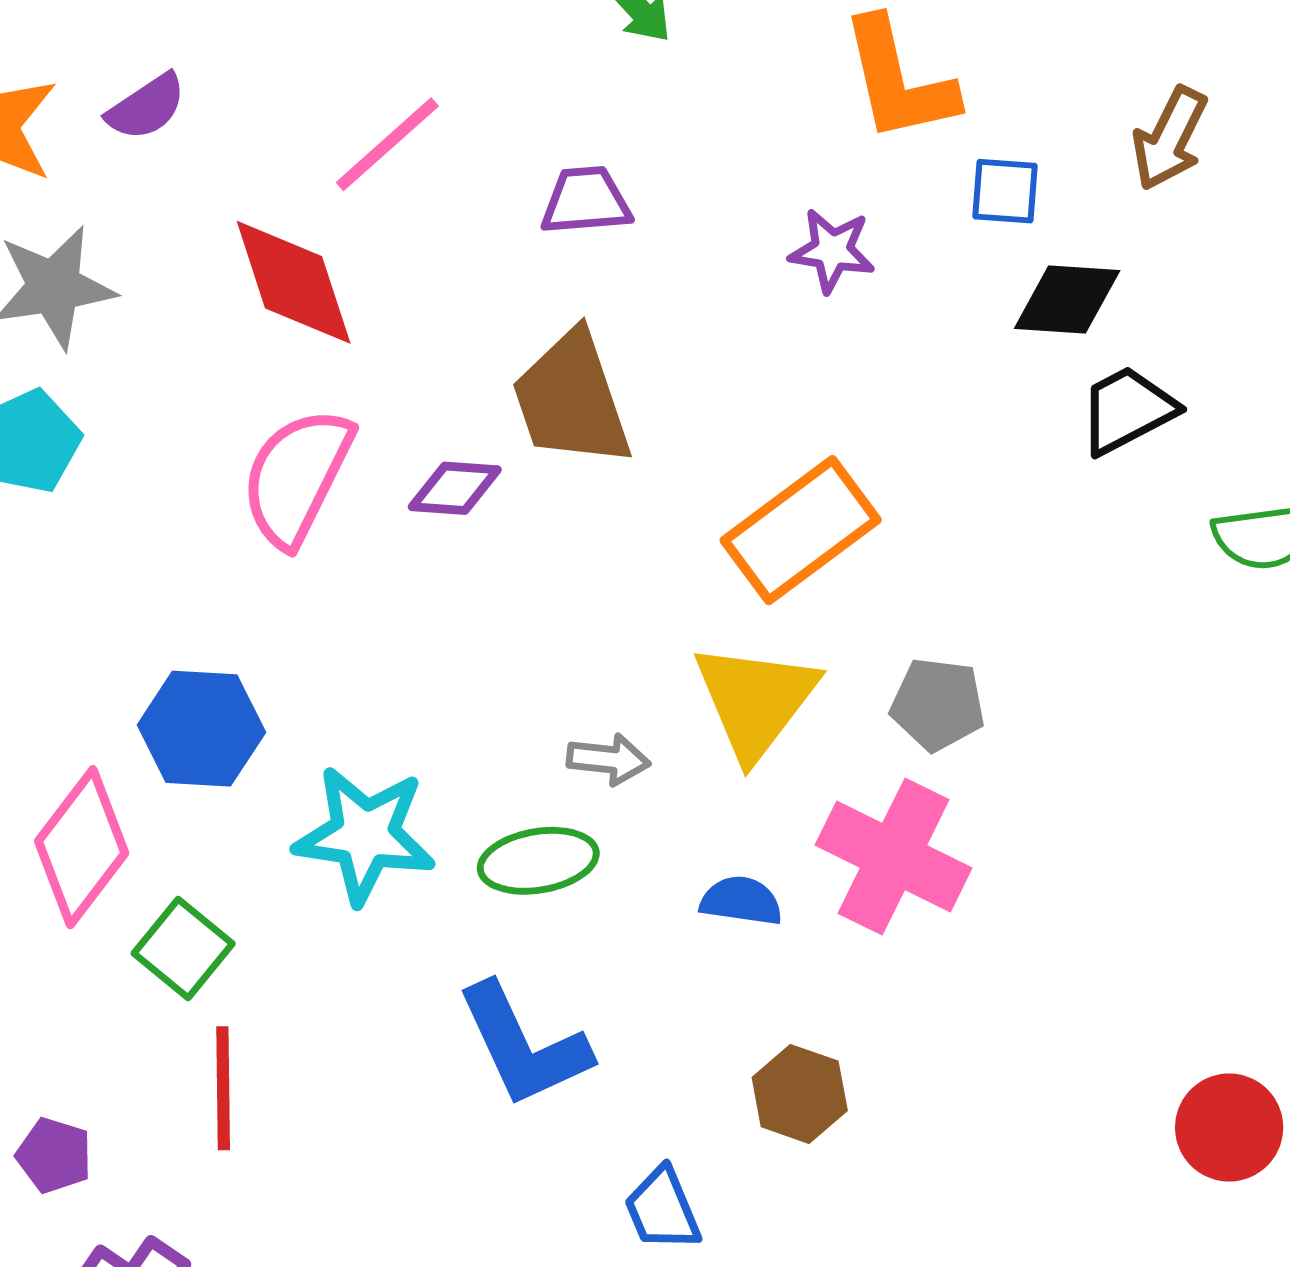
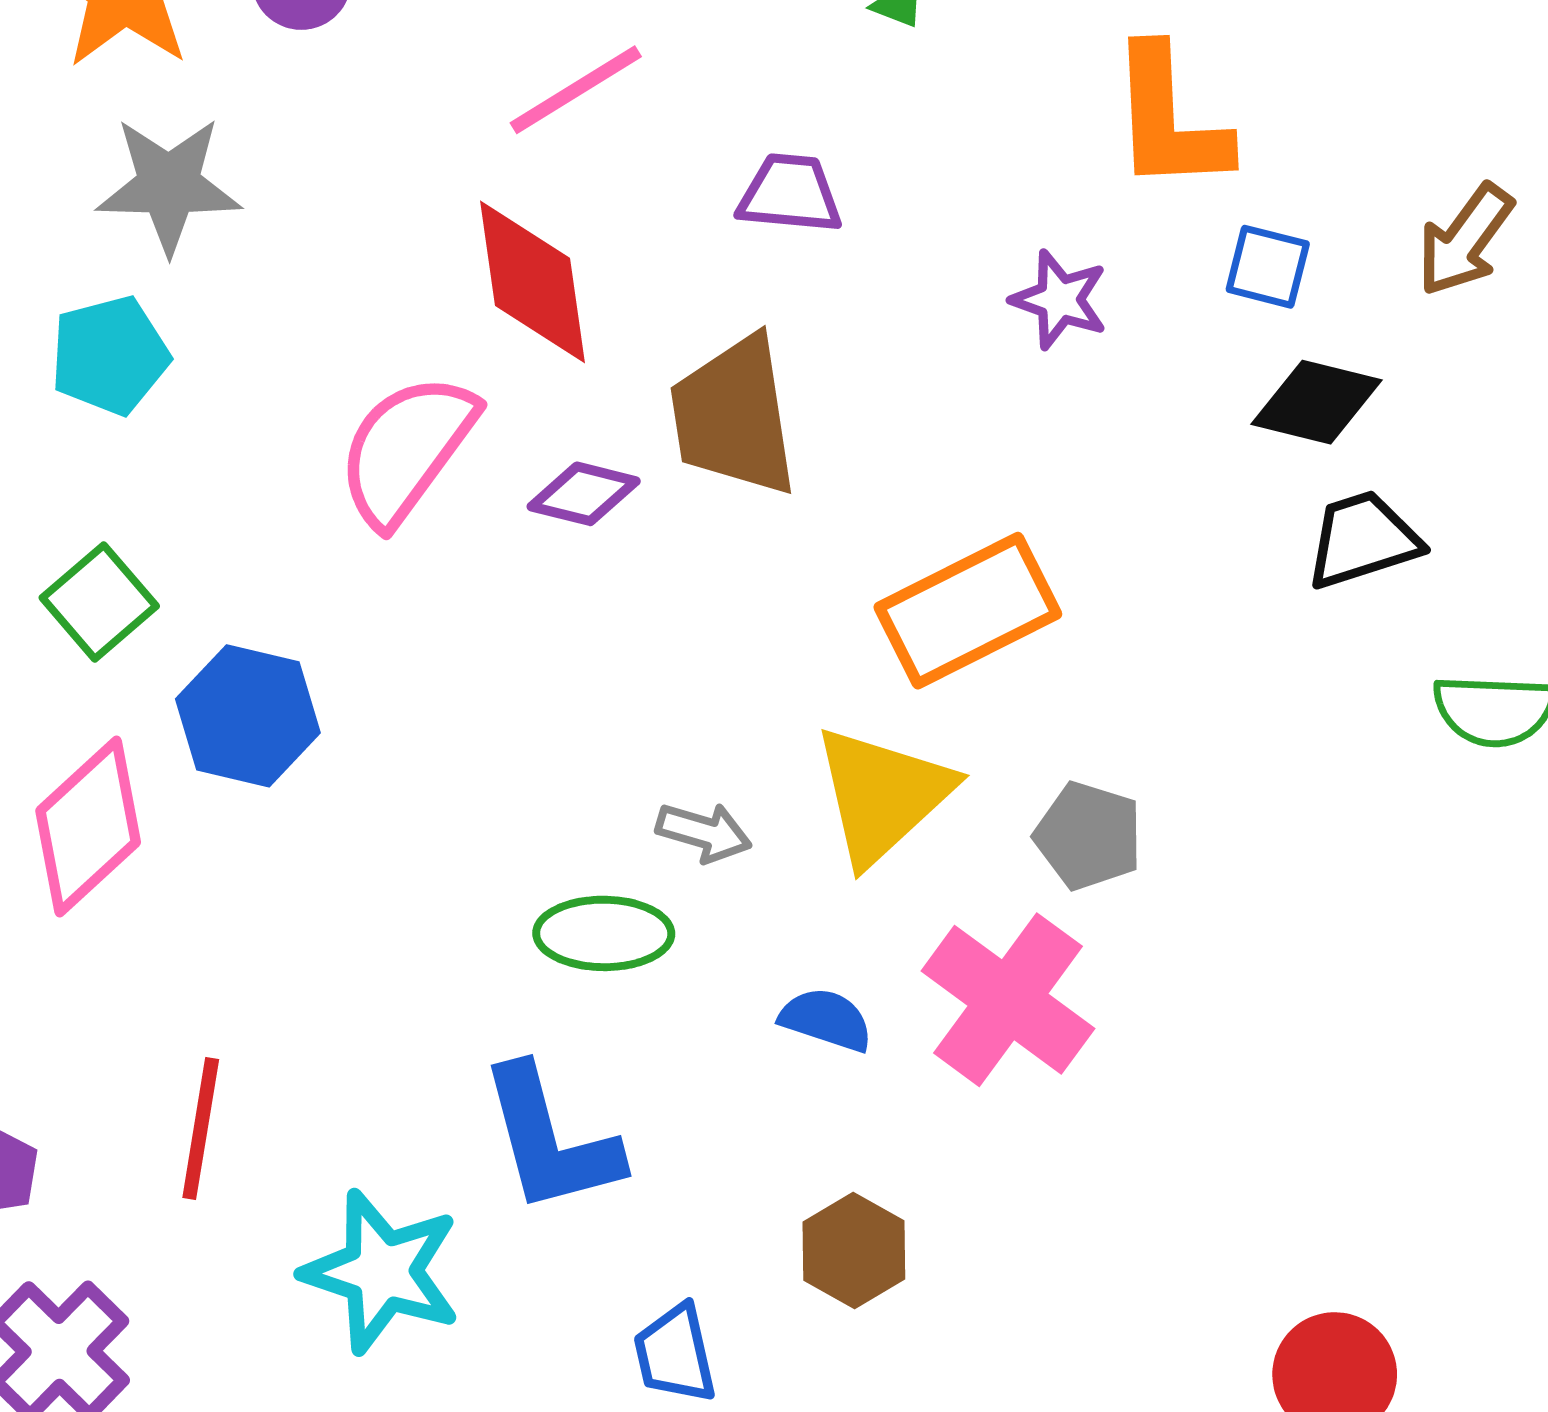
red diamond: (294, 282) -> (533, 282), moved
cyan star: (365, 835) -> (382, 1272), moved
green square: (183, 948) -> (99, 602), moved

